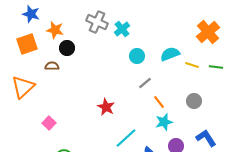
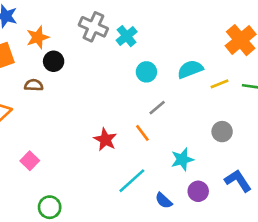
orange star: (55, 30) -> (38, 37), turned -30
yellow line: (192, 65) -> (219, 84), turned -40
orange line: (159, 102) -> (142, 133), moved

